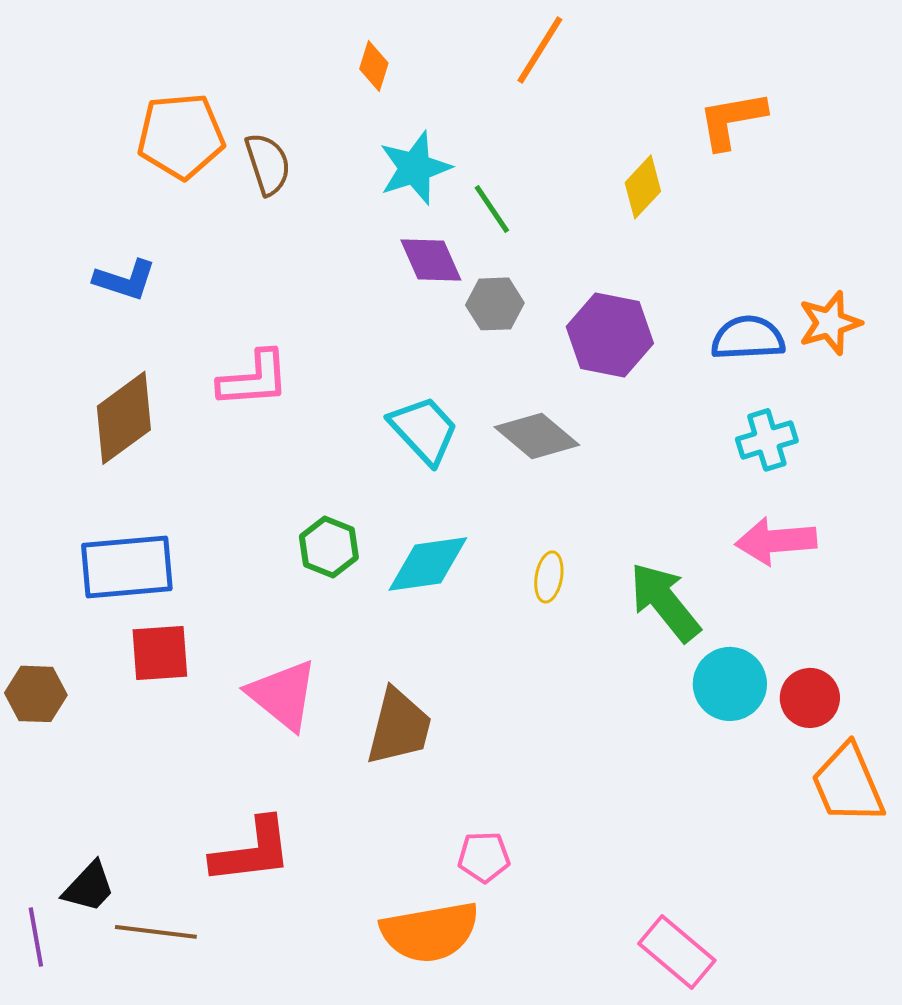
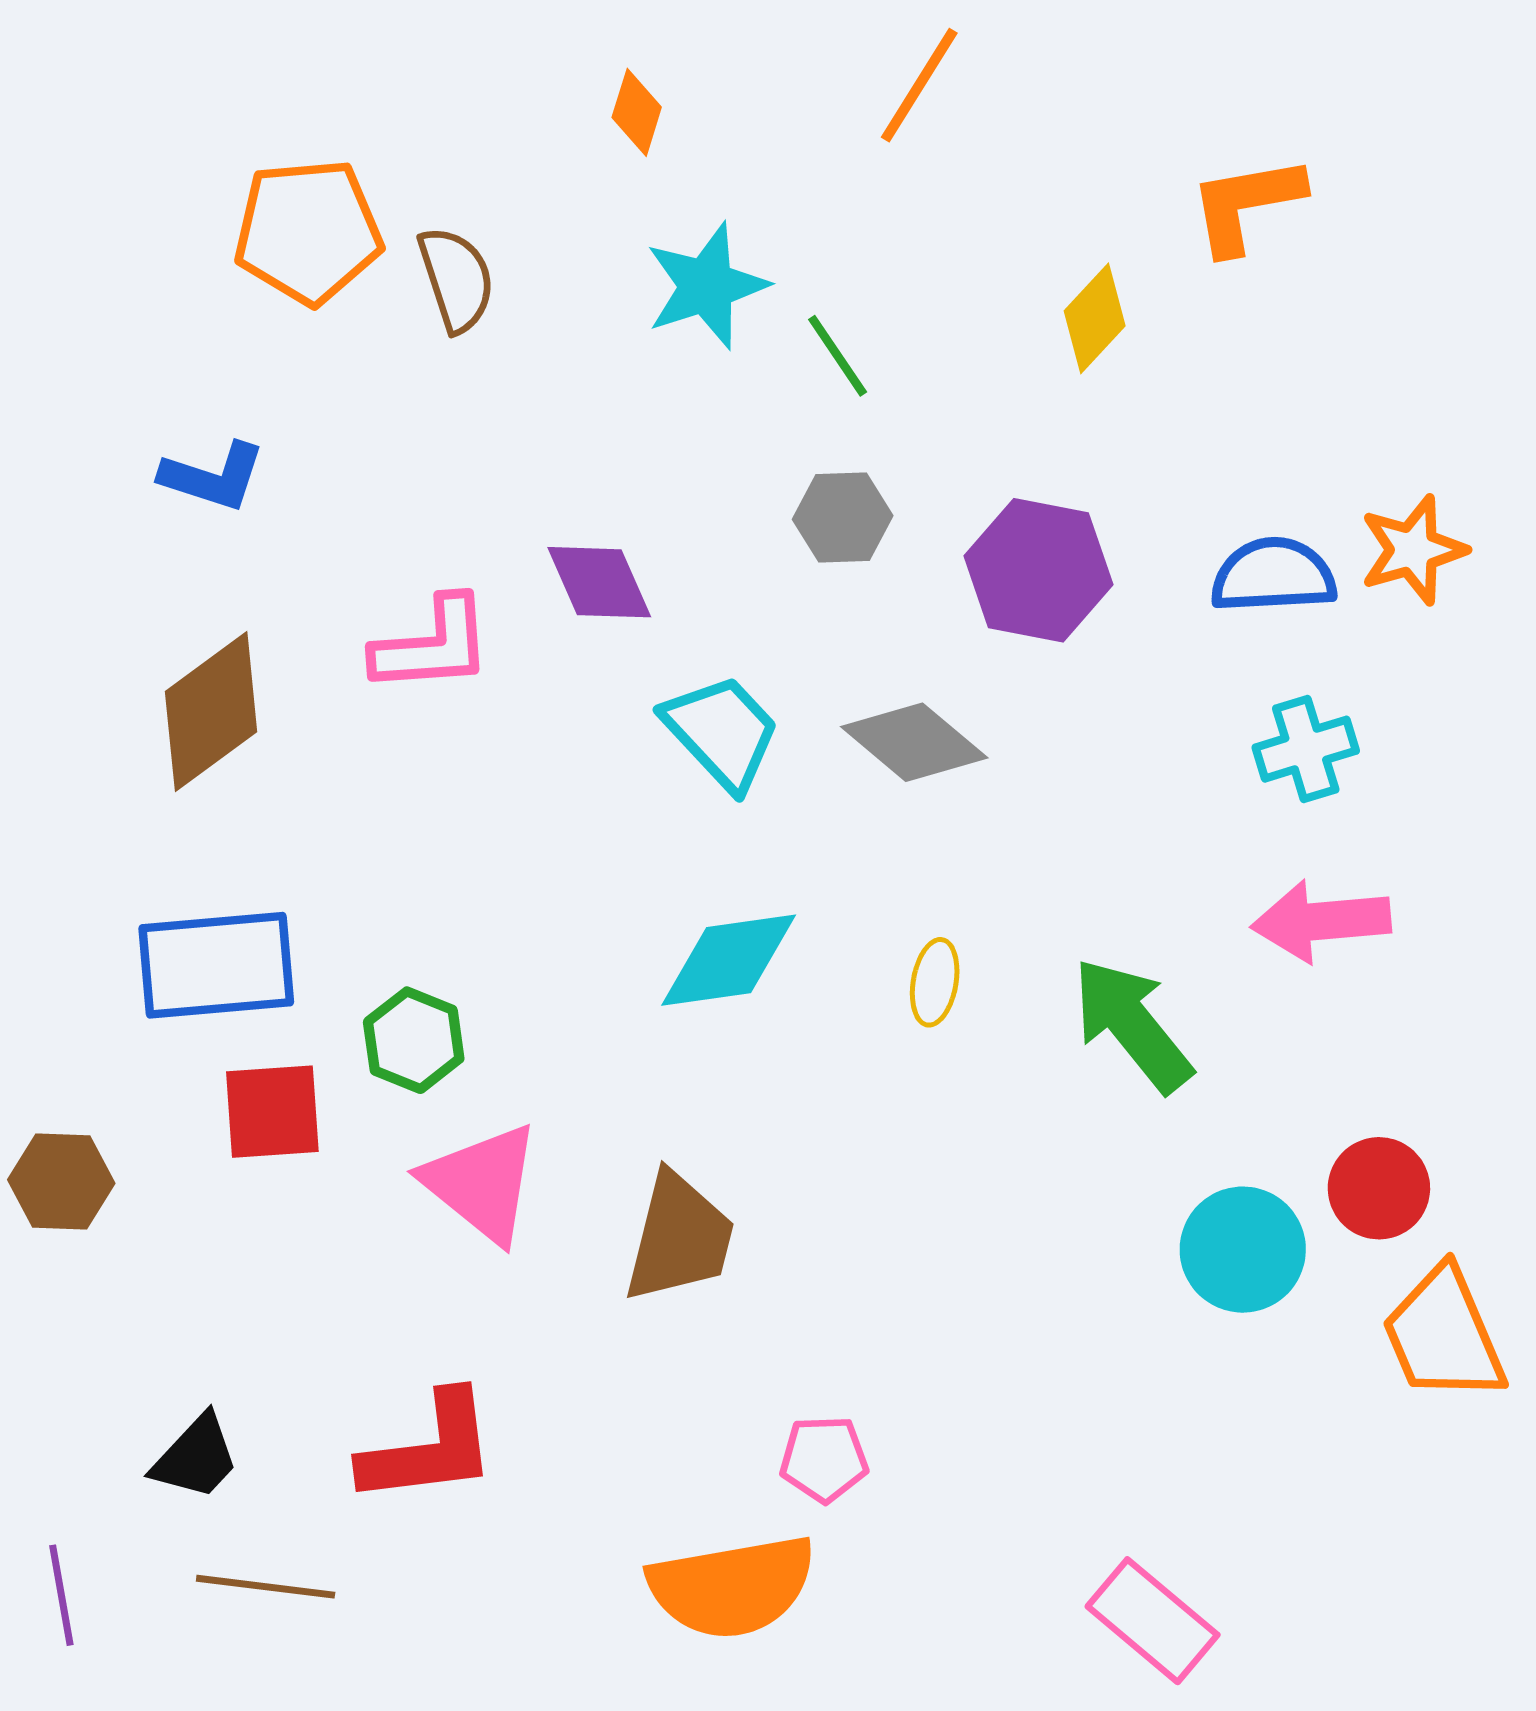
purple diamond: (431, 260) -> (599, 582), moved
green hexagon: (329, 547) -> (414, 1040), moved
cyan circle: (730, 684) -> (1243, 1250), moved
black trapezoid: (89, 887) -> (196, 1457), moved

